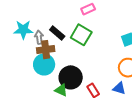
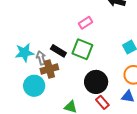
cyan circle: (44, 64) -> (34, 86), moved
black circle: (71, 77) -> (96, 82), moved

